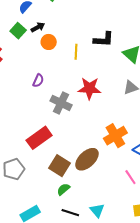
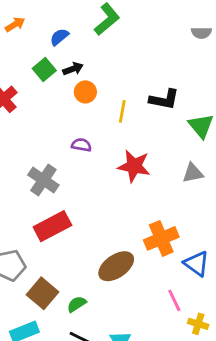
purple semicircle: (38, 81) -> (81, 145), moved, turned -112
gray cross: (61, 103) -> (43, 180), moved
brown square: (60, 166) -> (42, 293), moved

